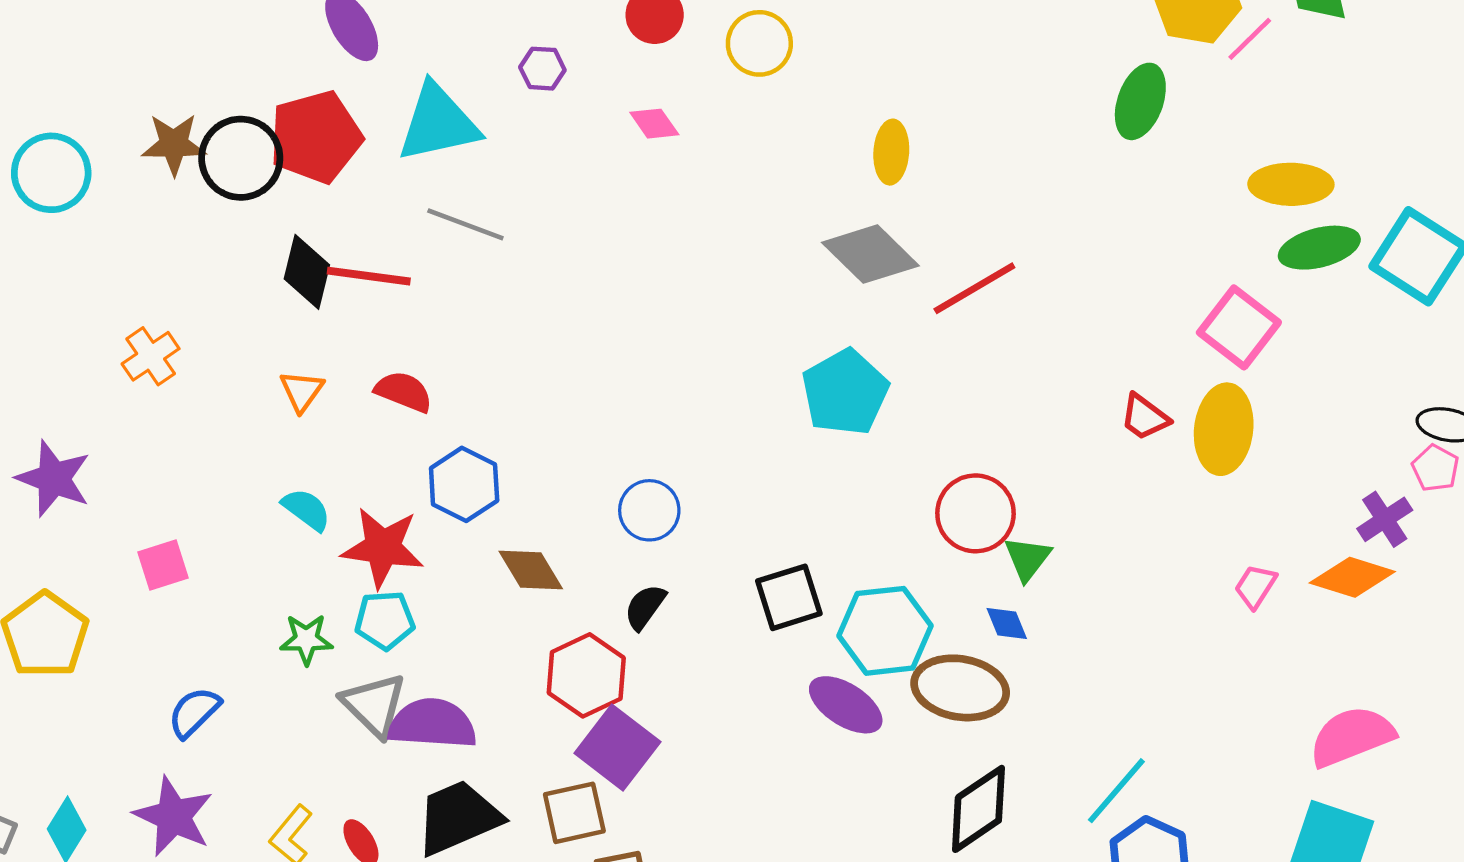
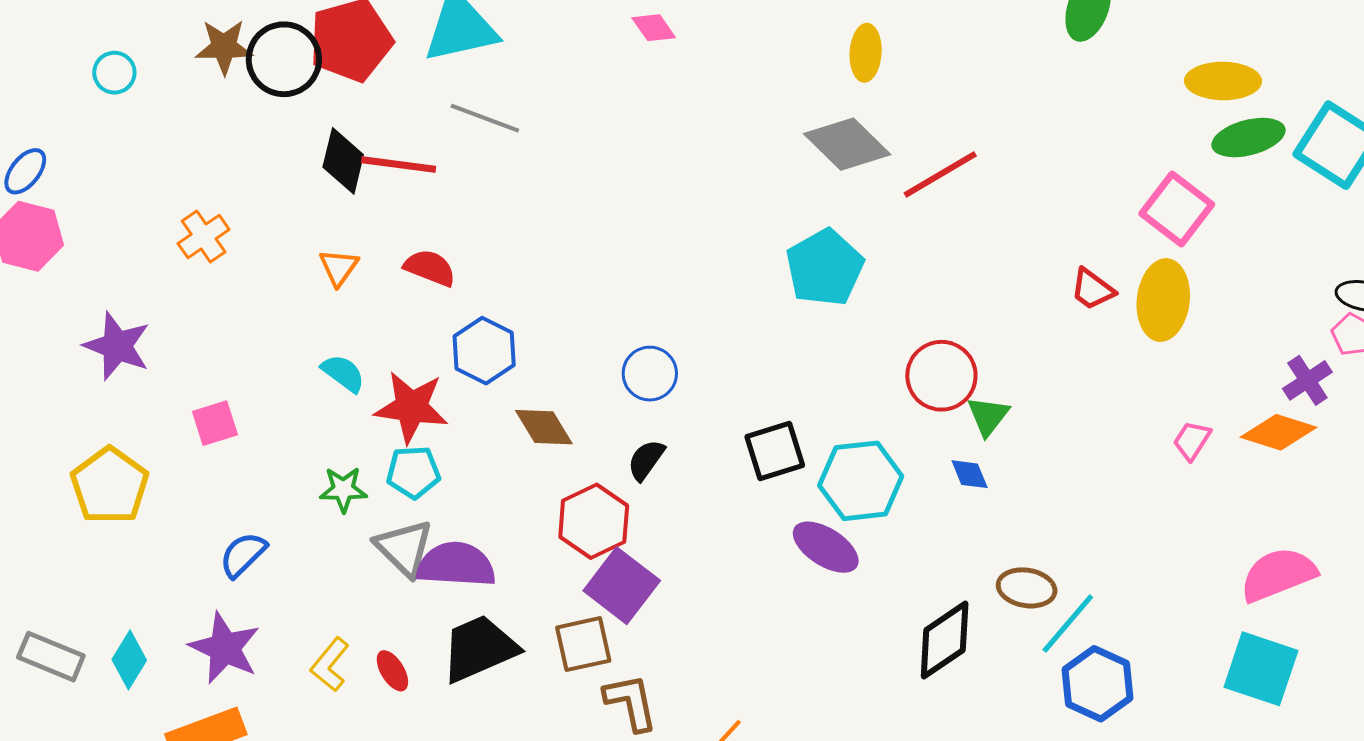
cyan circle: (51, 173) -> (114, 73), size x0.6
brown ellipse: (960, 688) -> (1027, 588), moved, size x0.7

